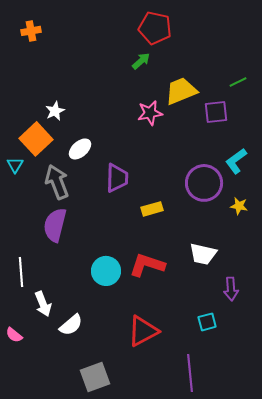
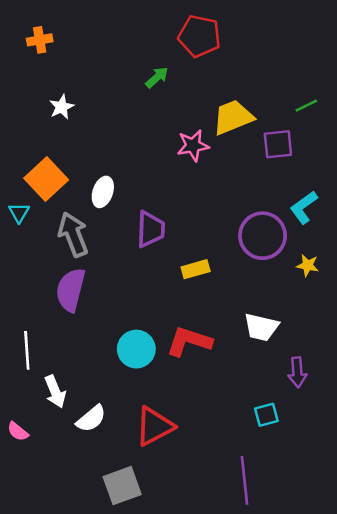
green arrow: (141, 61) -> (157, 77), moved
white star: (55, 111) -> (62, 107), moved
white ellipse: (80, 149) -> (103, 192), turned -30
red triangle: (143, 331) -> (154, 426), moved

